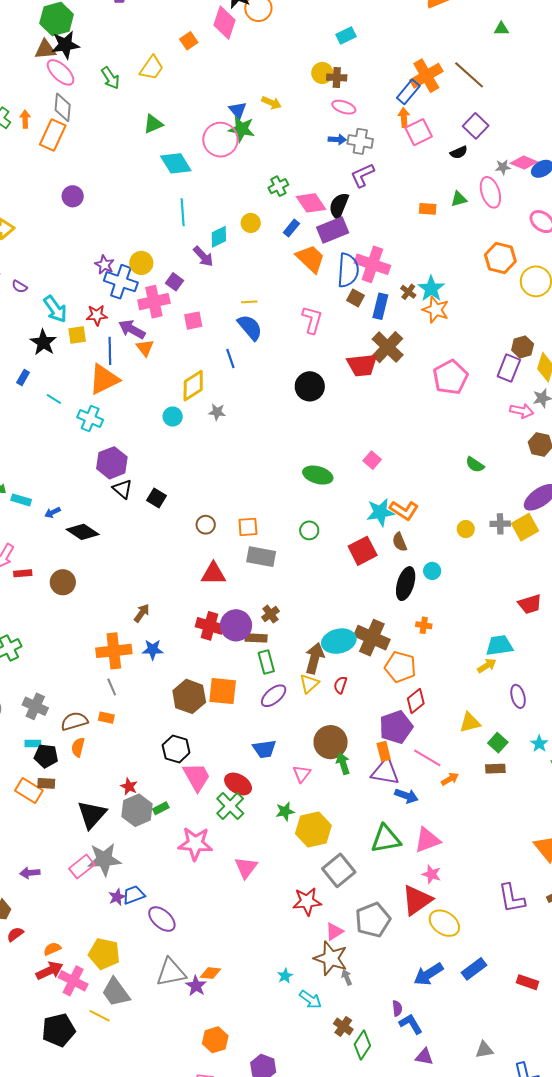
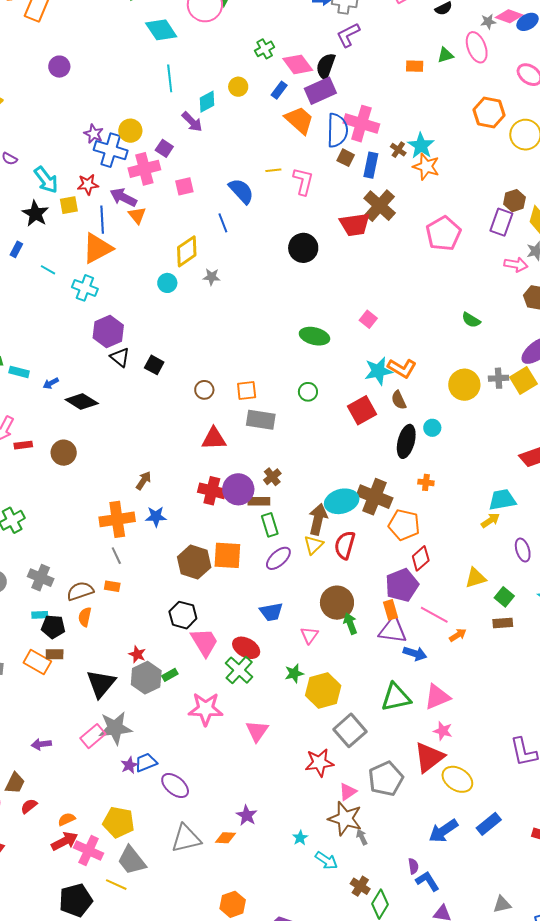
yellow line: (249, 302) -> (273, 170), moved
yellow circle: (466, 529) -> (464, 385), size x1.8
red semicircle: (340, 685) -> (345, 545), size x1.6
purple star: (196, 986) -> (247, 815), moved

